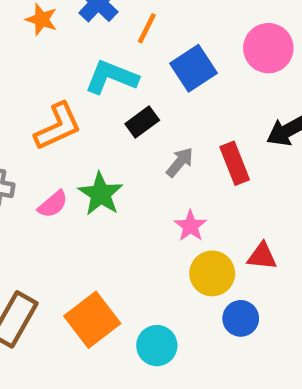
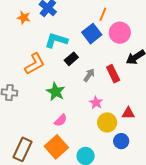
orange line: (147, 28) -> (103, 14), moved
pink circle: (268, 48) -> (120, 33), moved
pink semicircle: (53, 204) -> (61, 120), moved

